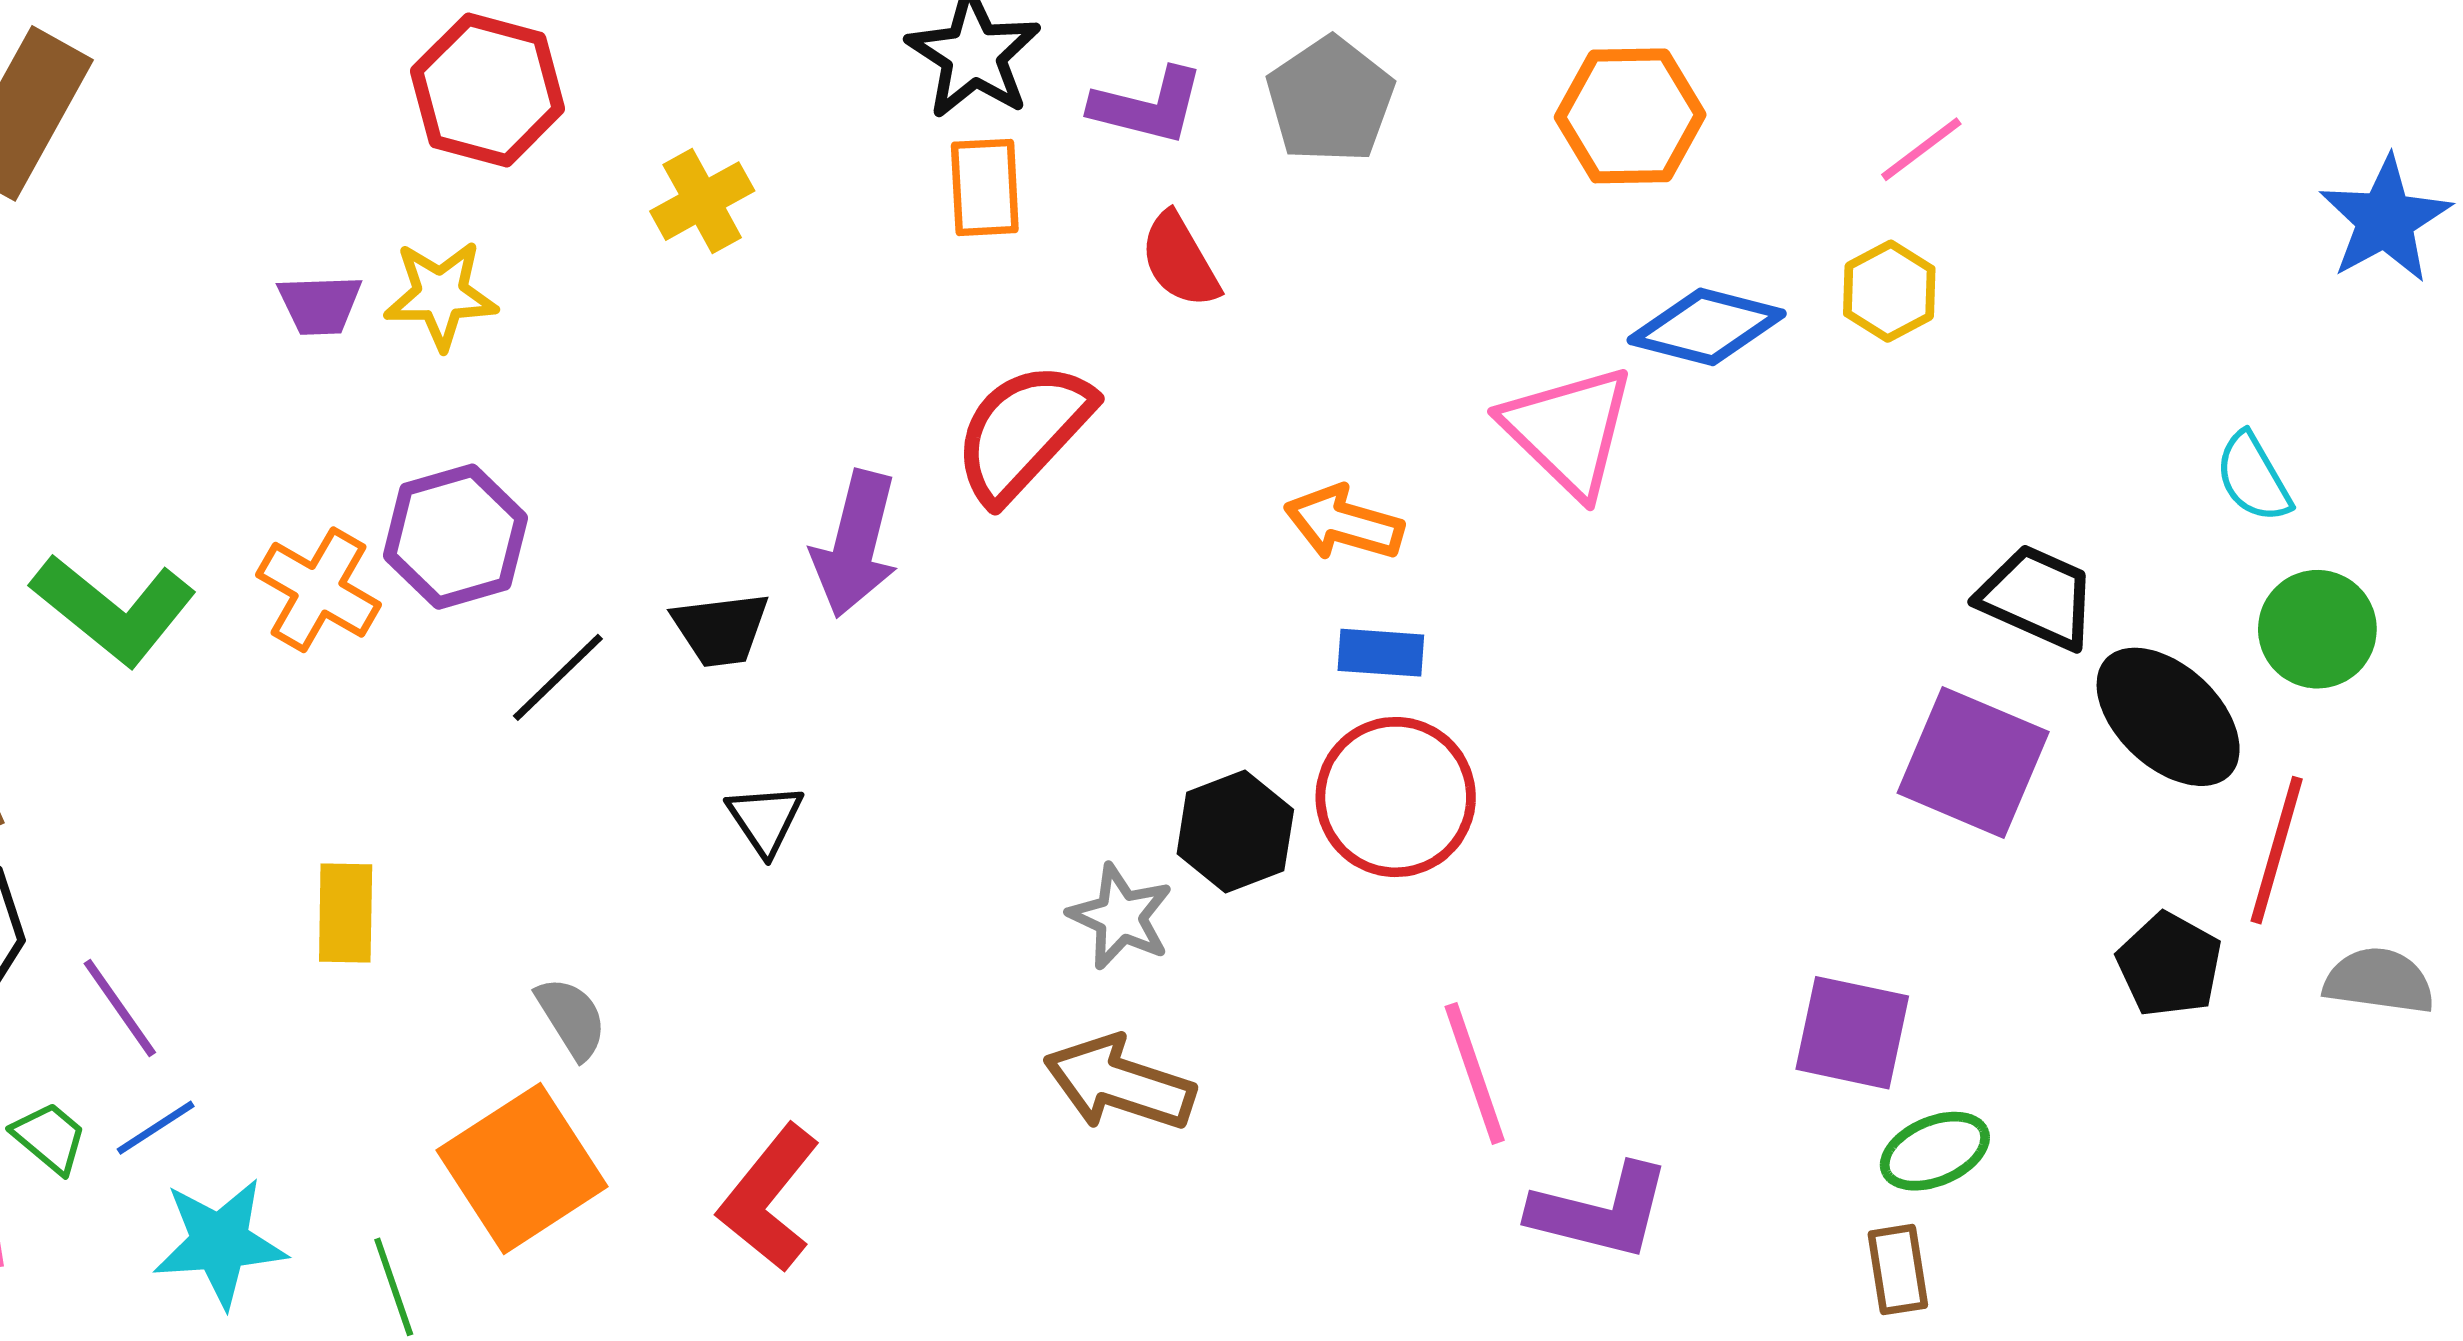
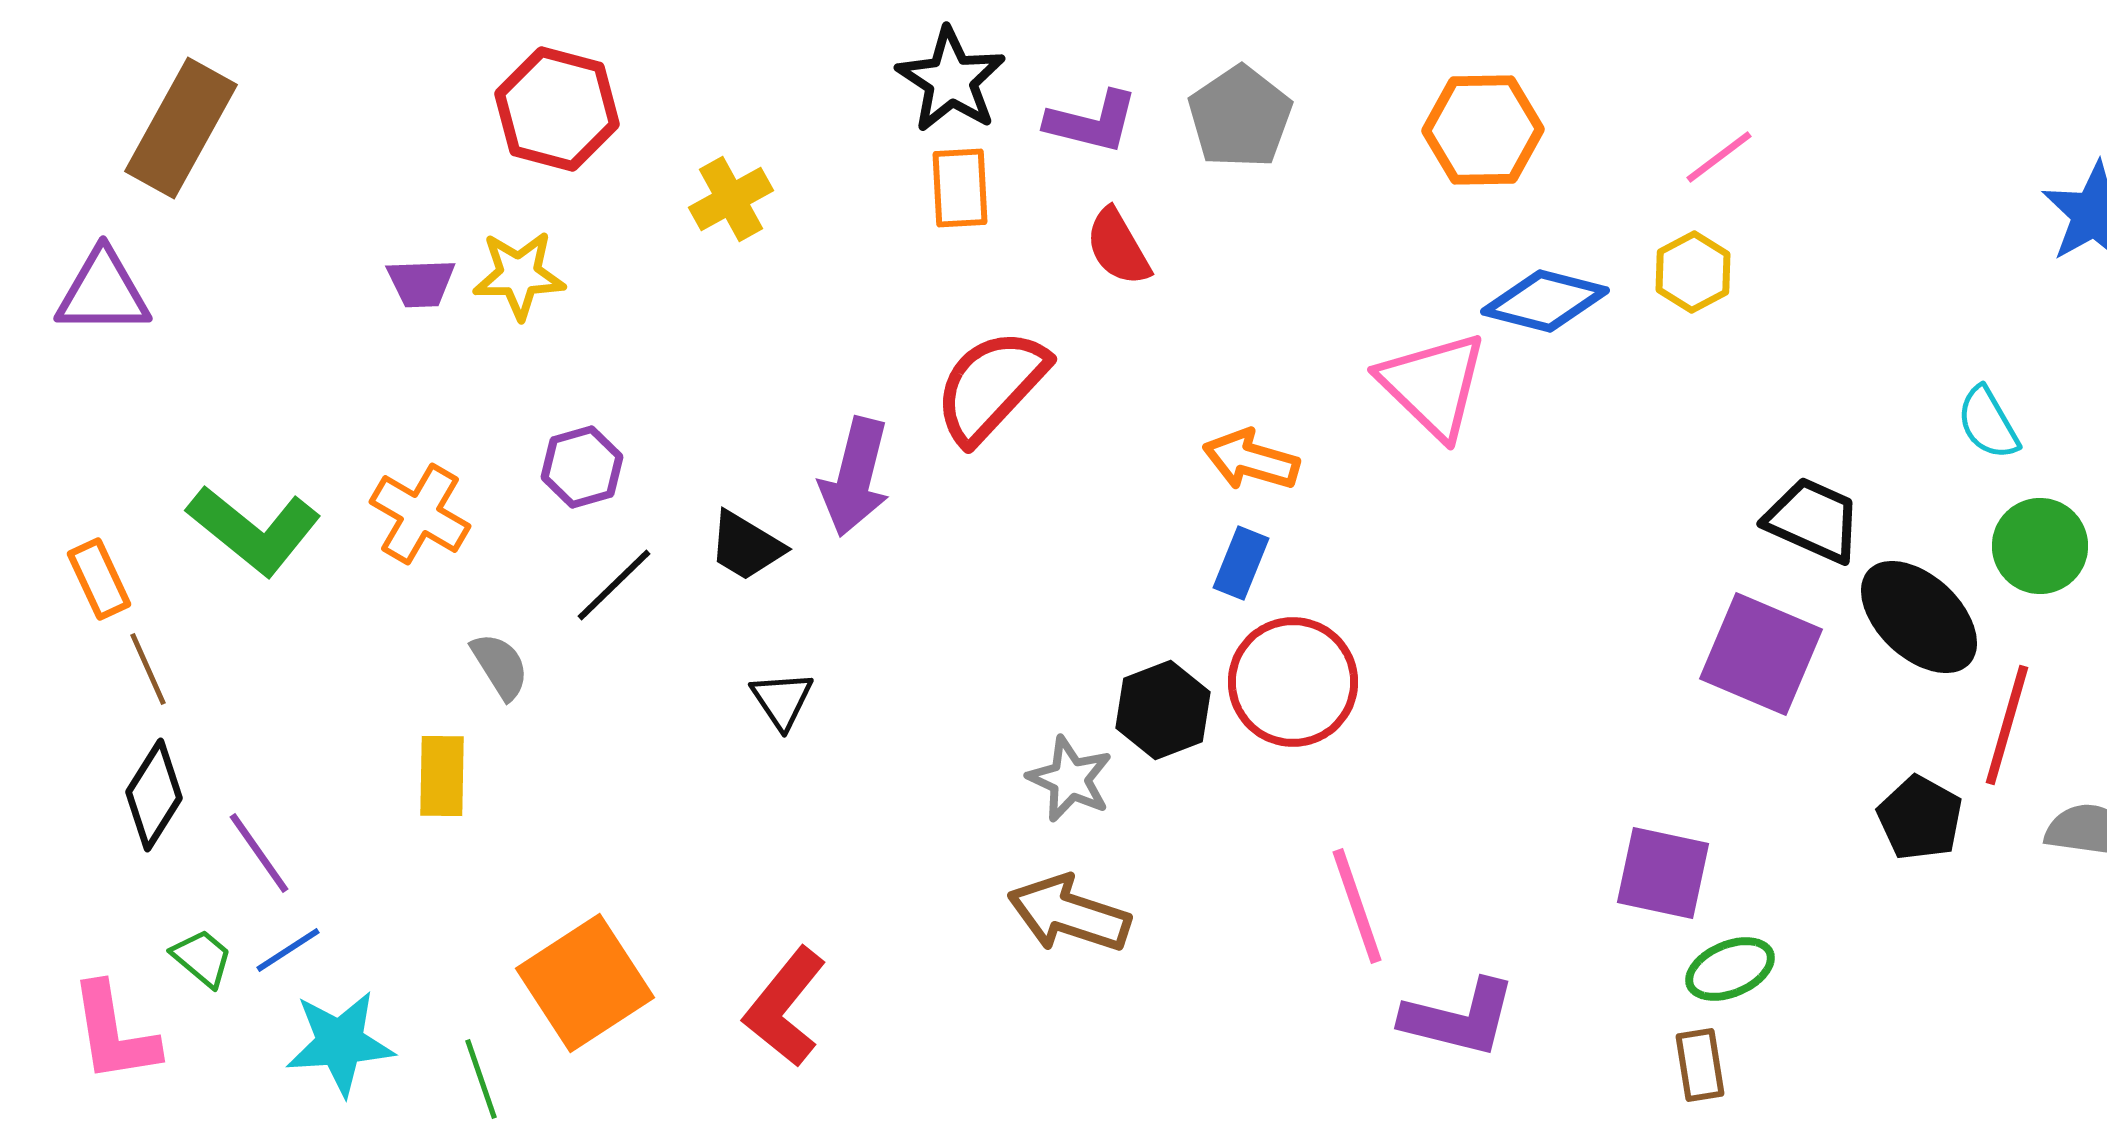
purple hexagon: (455, 537) -> (582, 467), moved, size x0.7
black trapezoid: (721, 629) -> (746, 546), turned 38
blue rectangle: (1381, 653) -> (1241, 563), moved, turned -72
gray semicircle: (571, 1018) -> (500, 666), moved

